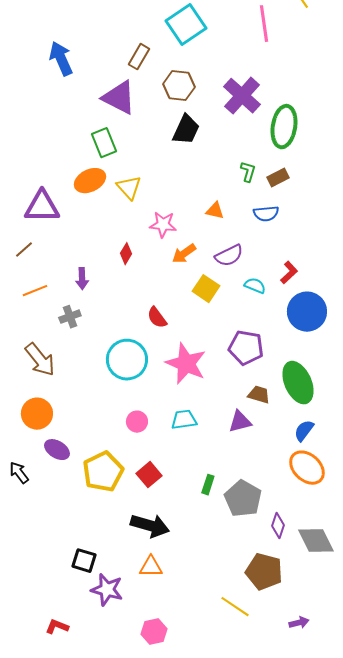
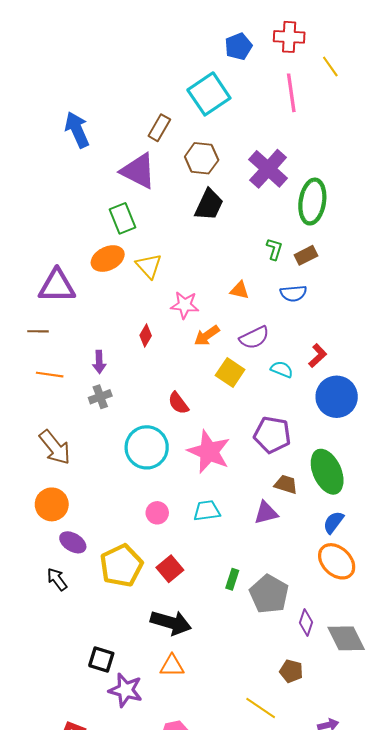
brown line: (24, 250) -> (38, 331), turned 42
orange line: (35, 291) -> (50, 375), turned 30
gray cross: (70, 317) -> (100, 397), moved
black arrow: (19, 473) -> (57, 579), moved
brown pentagon: (264, 572) -> (291, 671), size x0.6

